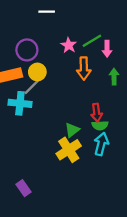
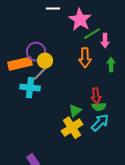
pink star: (69, 45) -> (80, 20), moved, size x1.6
purple circle: (27, 50) -> (36, 52), moved
cyan arrow: (101, 144) -> (100, 123), turned 30

